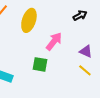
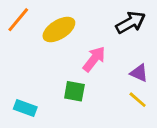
black arrow: (80, 15) -> (131, 22), size x1.5
yellow ellipse: (29, 20) -> (59, 29), turned 40

